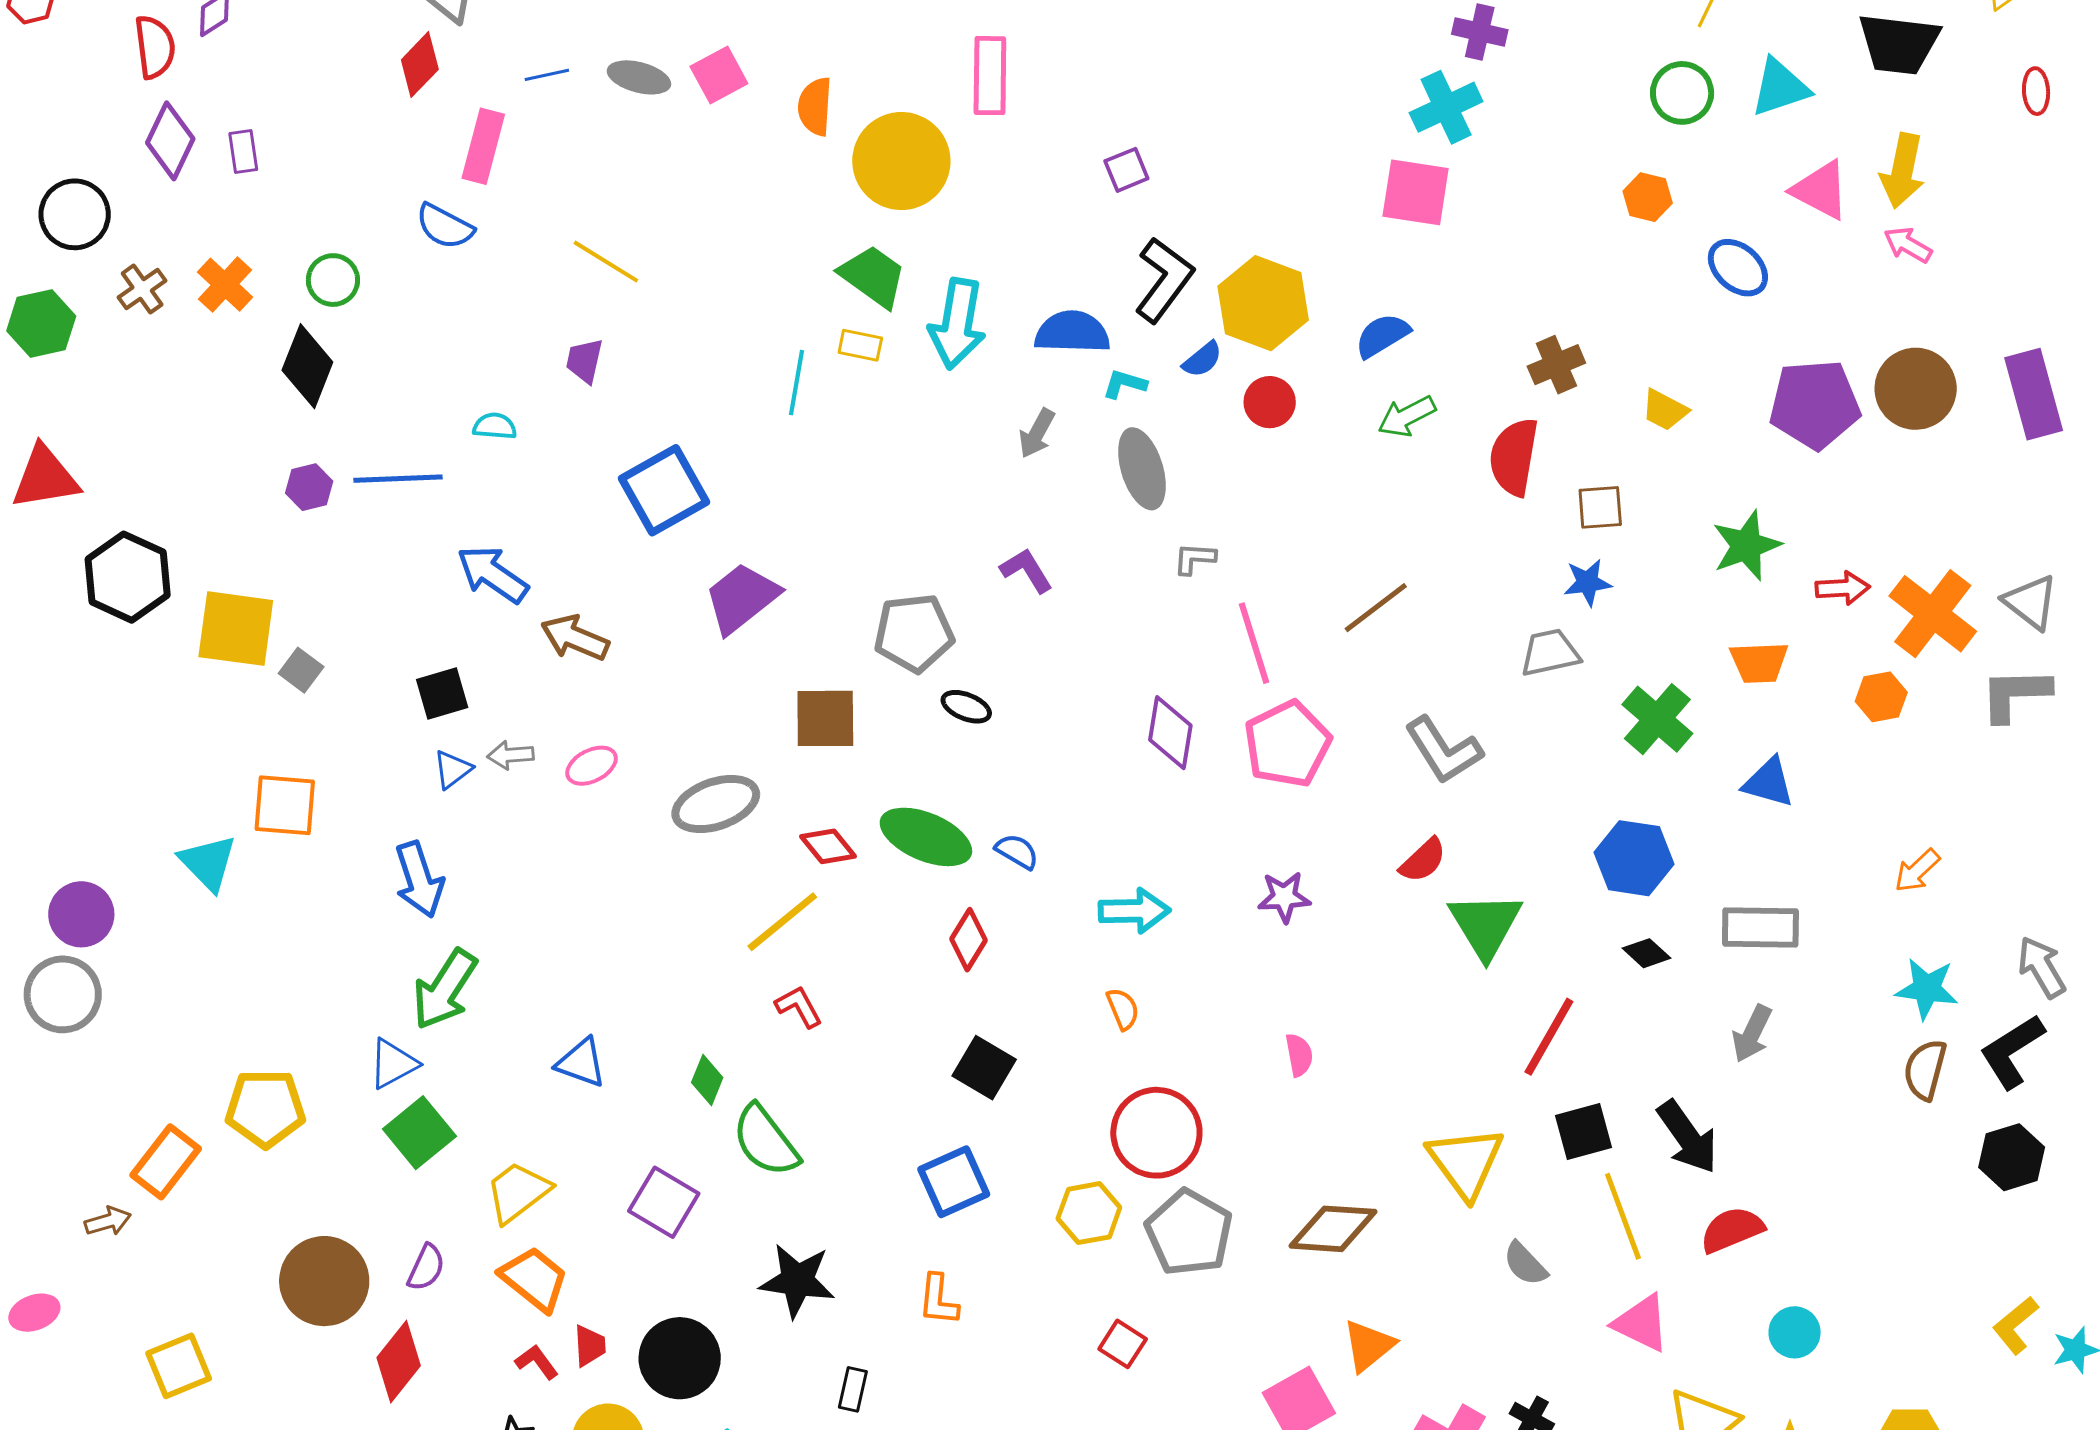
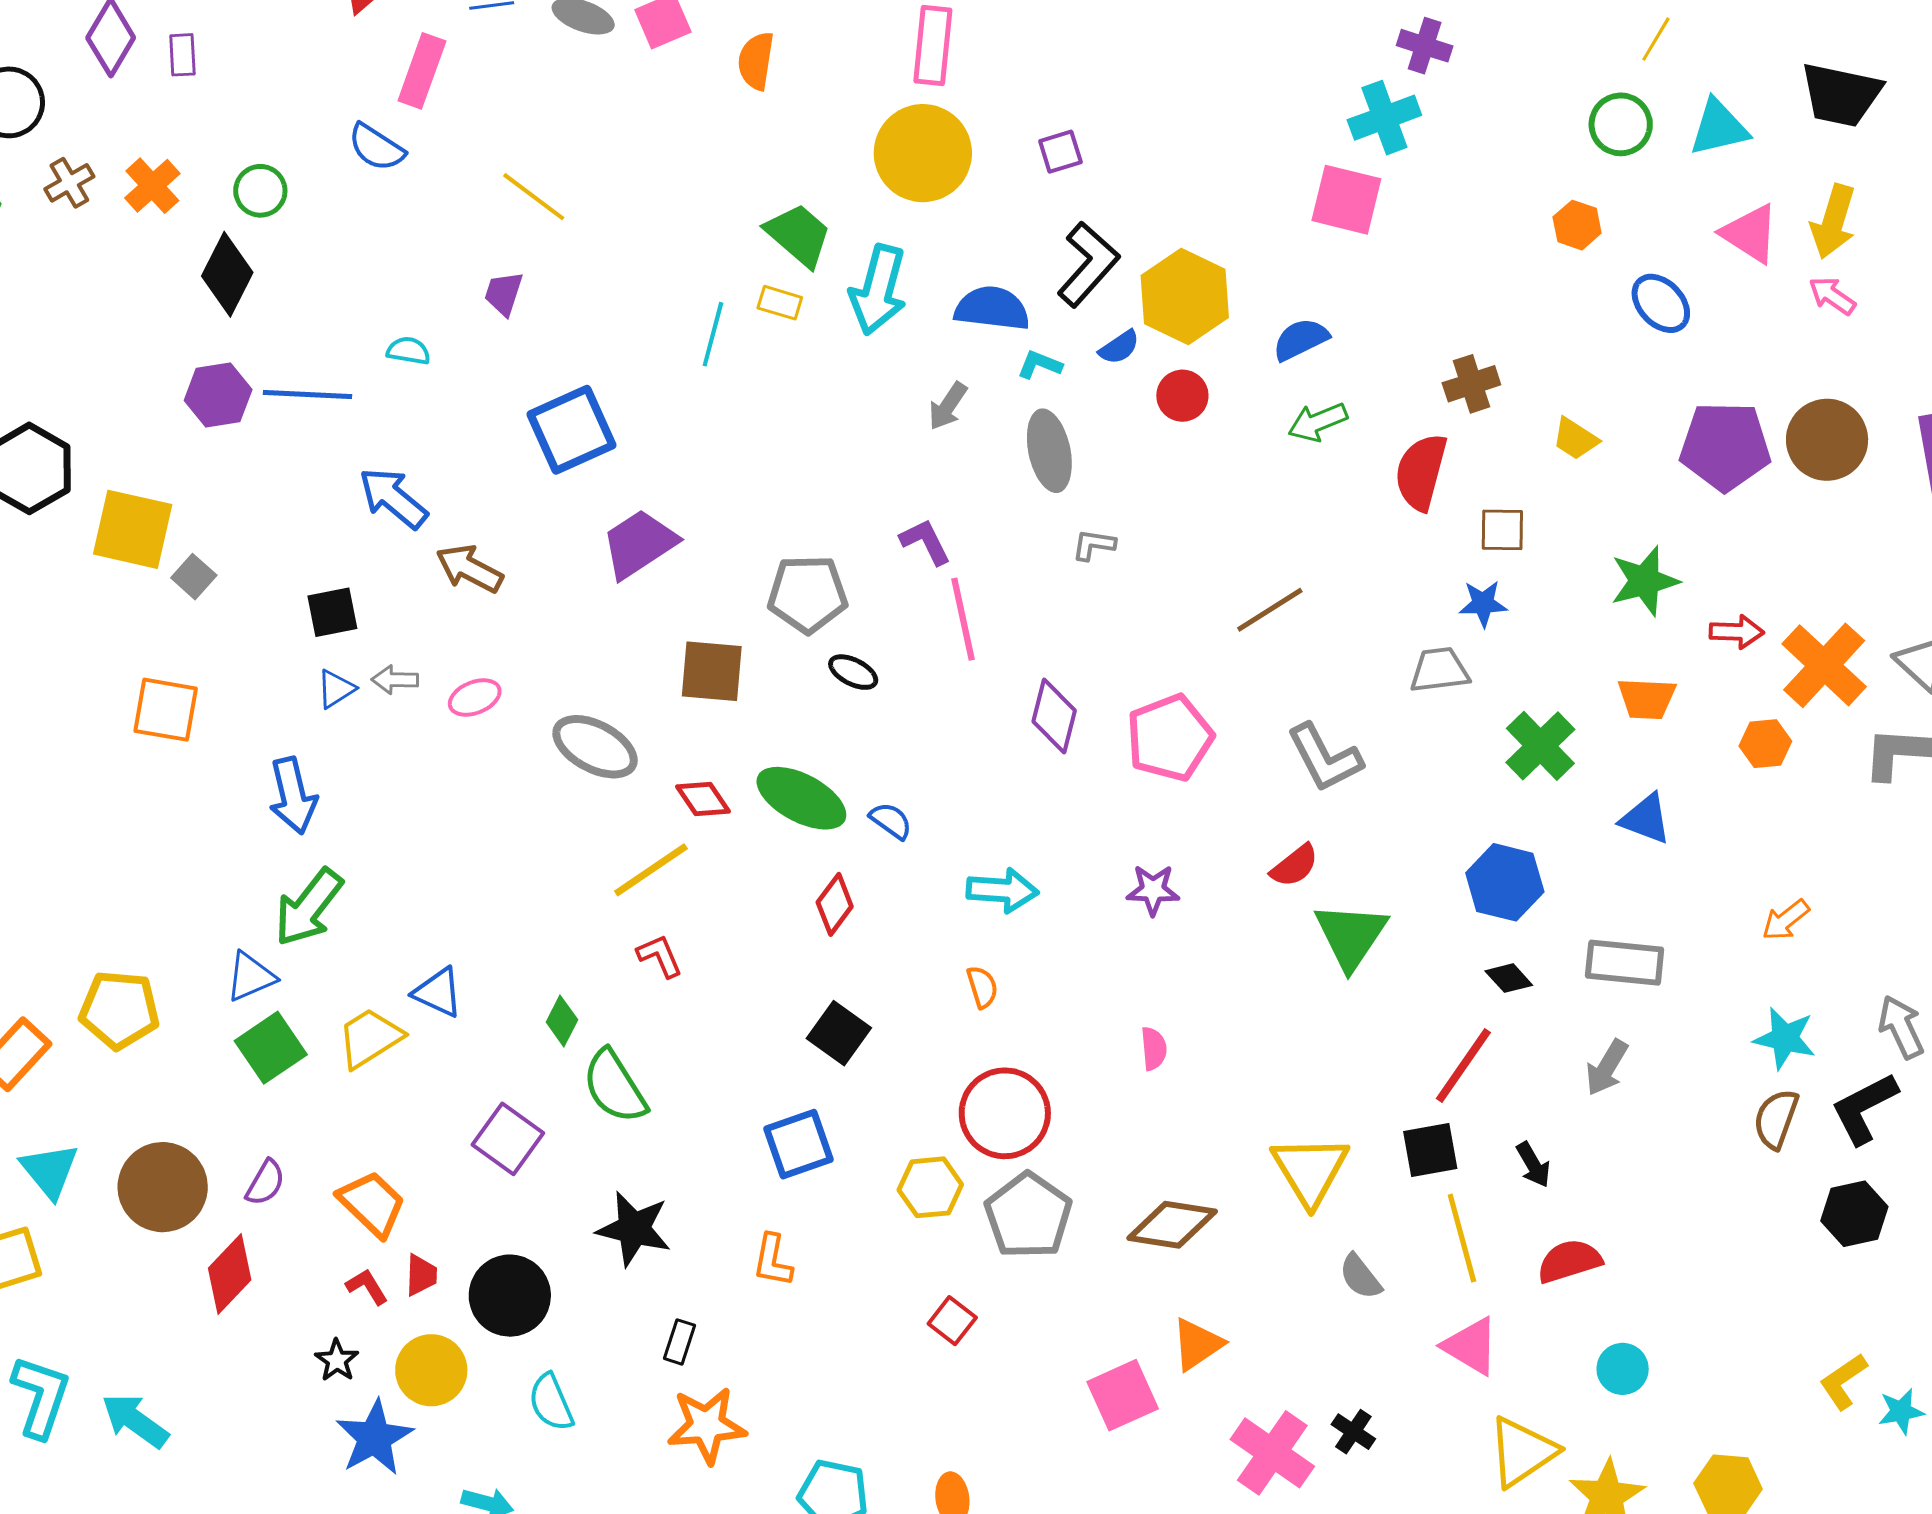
yellow circle: (901, 161) -> (923, 153), moved
purple hexagon: (309, 487) -> (218, 395), size x1.4
pink line: (1254, 643) -> (963, 619), moved
gray ellipse: (716, 804) -> (595, 747), turned 42
cyan triangle: (208, 863) -> (50, 1171), moved
red line: (1549, 1037) -> (1463, 1066), moved
black arrow: (1687, 1137) -> (1533, 1165), size x0.6
yellow trapezoid: (518, 1192) -> (370, 1038), moved

